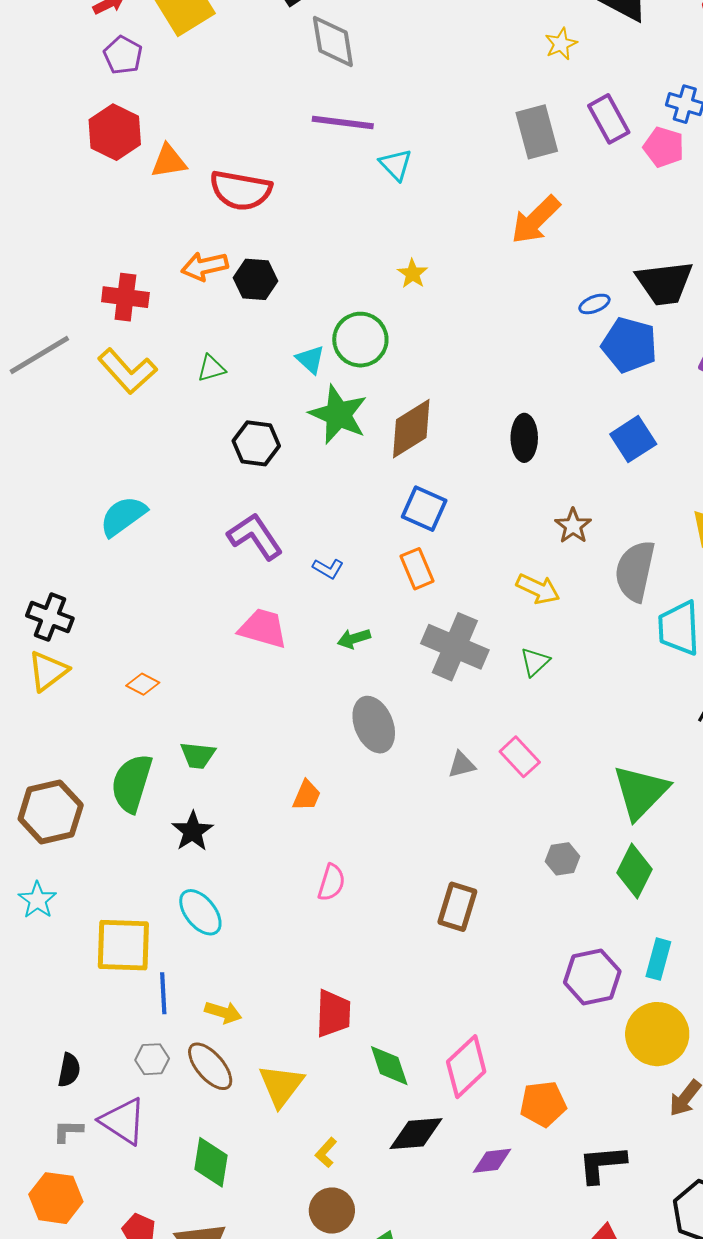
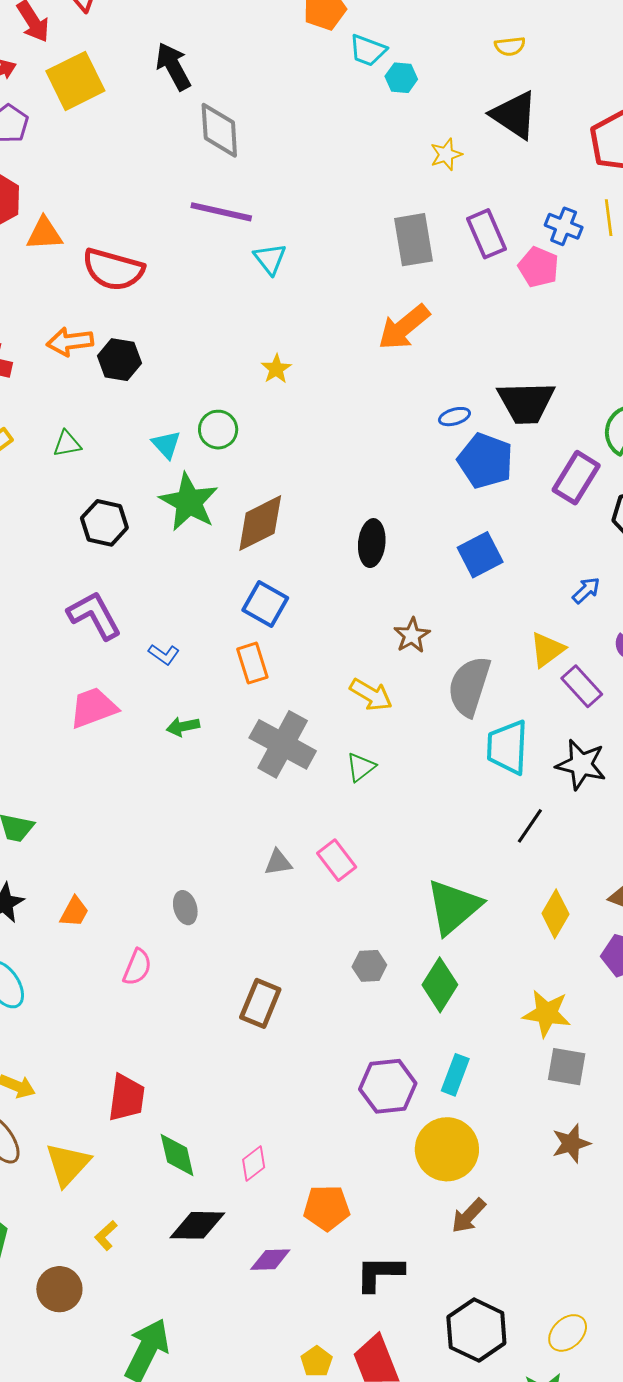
green circle: (360, 340) -> (218, 430), size x0.7
pink trapezoid: (263, 628) -> (93, 708), turned -42
gray ellipse: (374, 725) -> (185, 908), moved, size x0.6
orange trapezoid: (307, 795) -> (74, 912), moved
pink diamond: (466, 1067) -> (254, 1164), size x0.6
brown circle: (332, 1211) -> (59, 1289), moved

